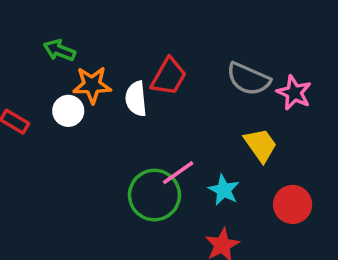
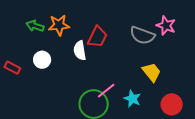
orange star: (92, 85) -> (59, 25), moved
pink star: (294, 93) -> (166, 26), moved

